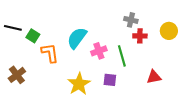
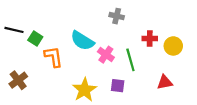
gray cross: (131, 20) -> (117, 16), moved
yellow circle: (169, 31) -> (173, 46), moved
cyan semicircle: (77, 38) -> (82, 41), turned -95
pink cross: (99, 51) -> (106, 55), turned -35

